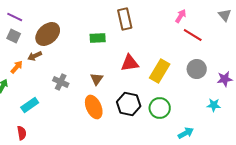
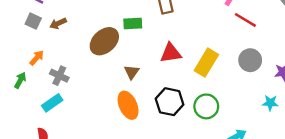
brown ellipse: (48, 34) -> (104, 41), moved
brown arrow: (35, 56) -> (58, 23), moved
gray cross: (61, 82) -> (59, 76), moved

